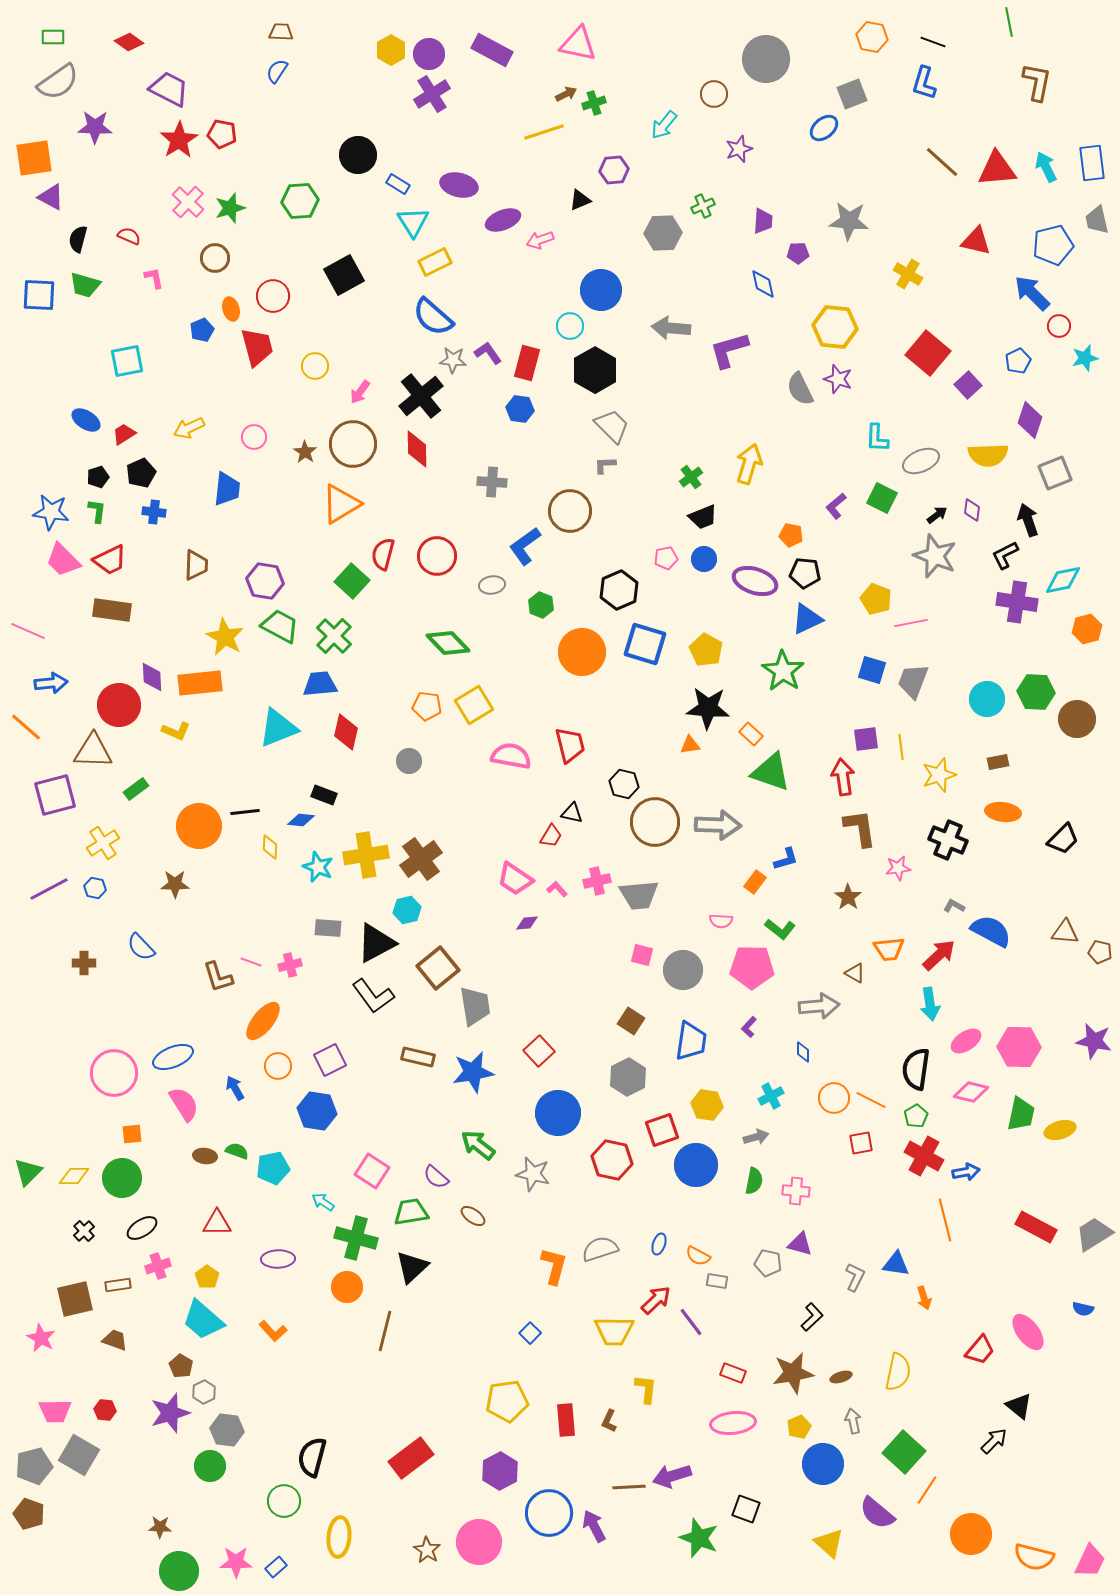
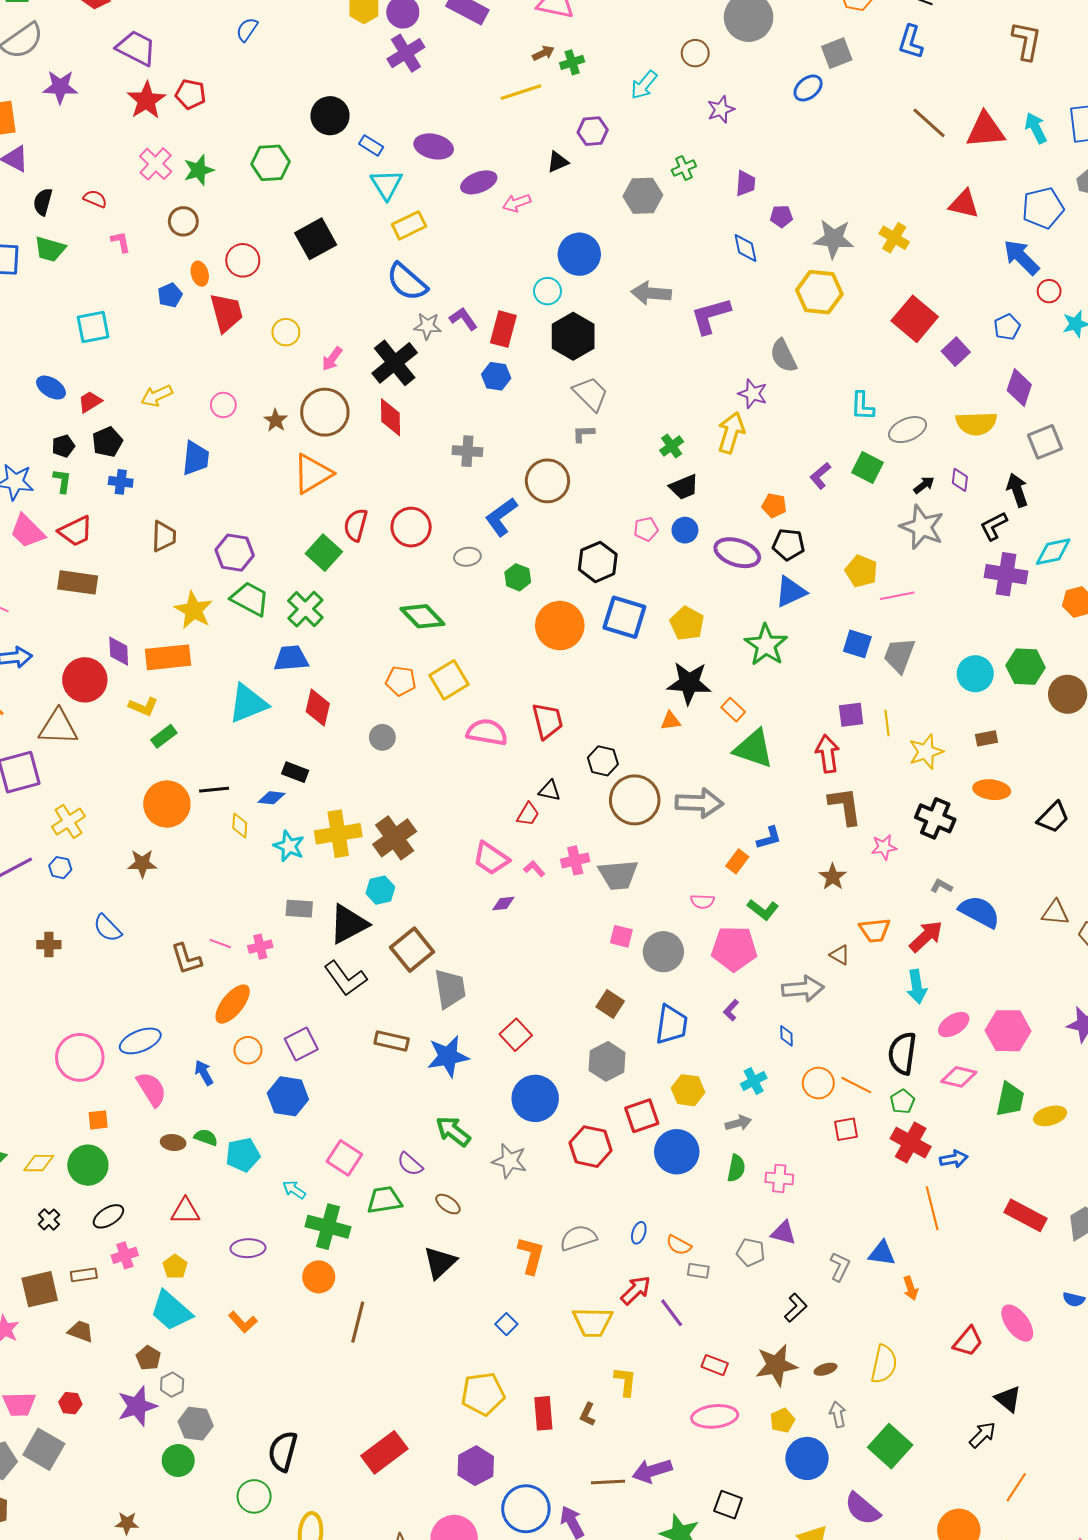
gray star: (849, 221) -> (834, 239), moved
purple star: (838, 379) -> (753, 394), moved
green rectangle: (136, 789) -> (164, 736), moved
black triangle: (412, 1267) -> (440, 1263), moved
orange line: (927, 1490) -> (1016, 1487), moved

